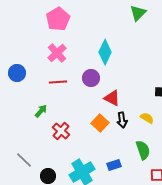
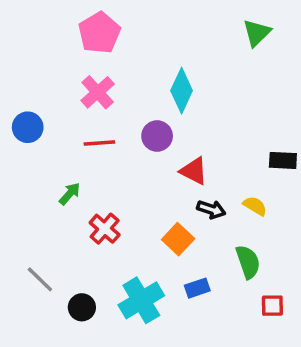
green triangle: (138, 13) -> (257, 33), moved
black arrow: (122, 120) -> (211, 209), turned -63
orange square: (100, 123) -> (178, 239), moved

